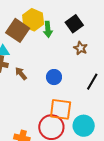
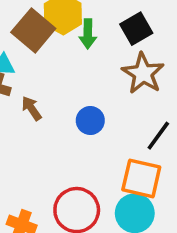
brown star: (80, 48) -> (143, 73), size x1.6
orange square: (61, 109) -> (141, 178), moved

